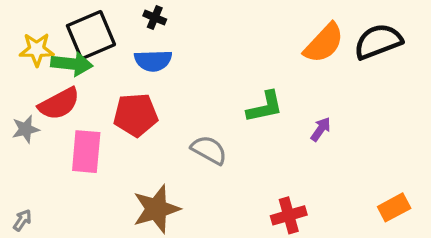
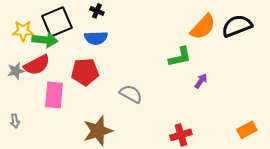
green L-shape: (265, 107) -> (180, 57), moved
gray star: (26, 129) -> (16, 71), moved
gray arrow: (22, 220) -> (15, 121), moved, turned 136

